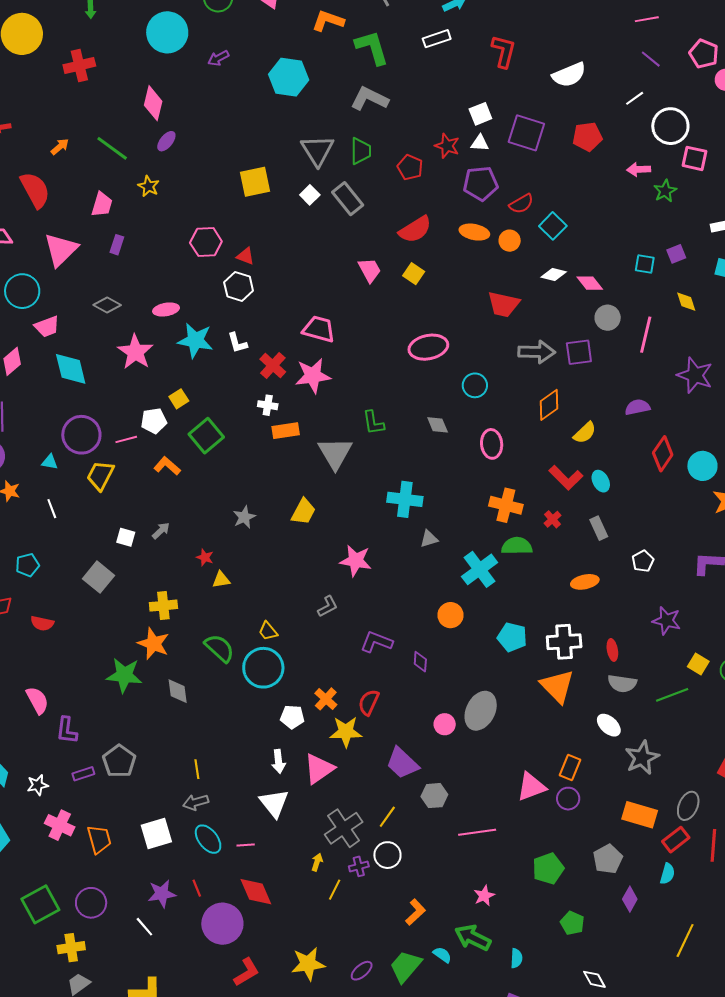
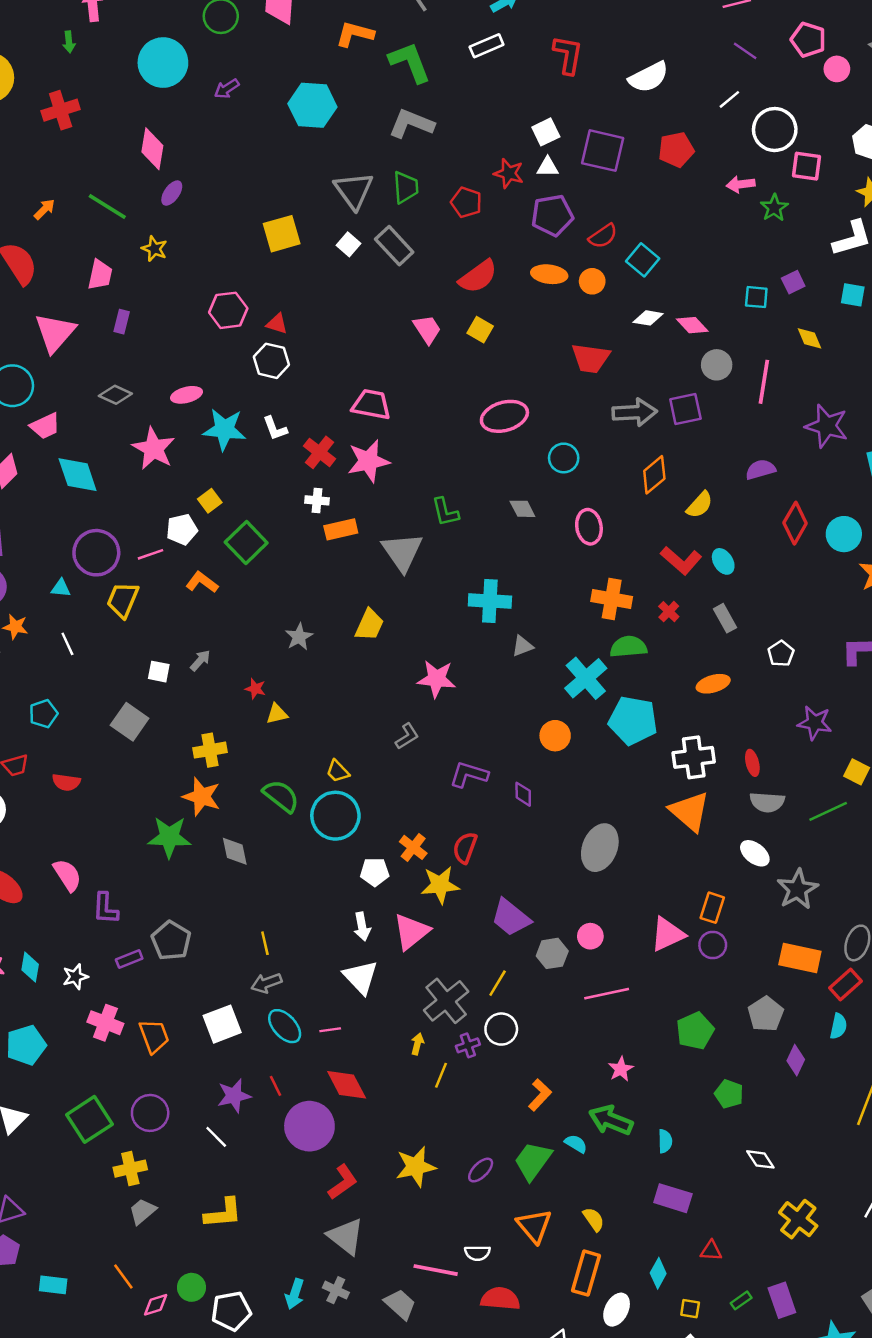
cyan pentagon: (512, 637) -> (633, 720), moved, size x1.4
pink circle: (445, 724) -> (590, 936), moved

